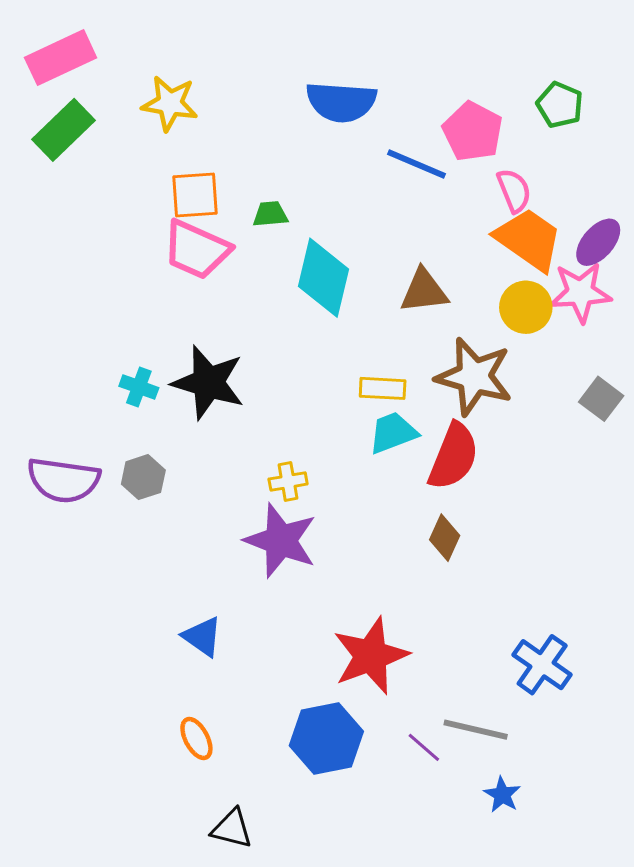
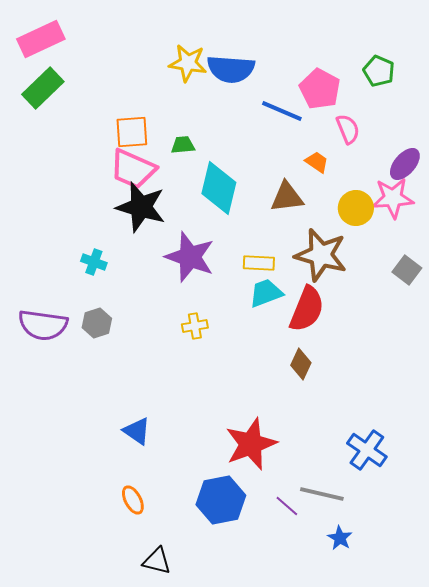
yellow star: (170, 103) -> (188, 63), moved
orange trapezoid: (529, 239) -> (317, 162), moved, size x0.5
black star: (208, 383) -> (141, 207), moved
purple star: (281, 541) -> (190, 257), moved

